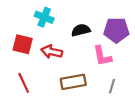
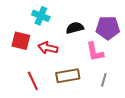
red line: (24, 83) -> (33, 81), moved

